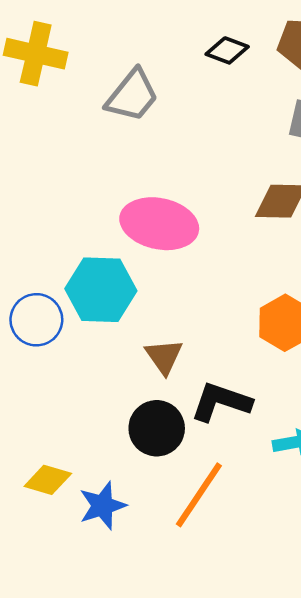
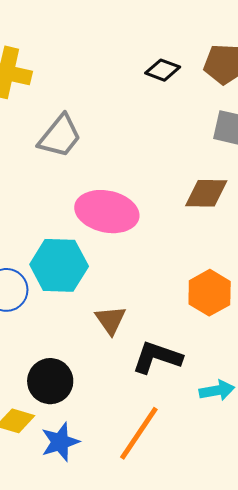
gray trapezoid: (132, 96) -> (60, 136), moved
black circle: (157, 428) -> (50, 381), moved

